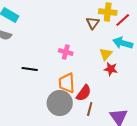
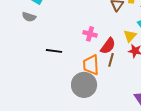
red semicircle: (84, 93) -> (108, 46), moved
brown line: (90, 109) -> (111, 60), moved

